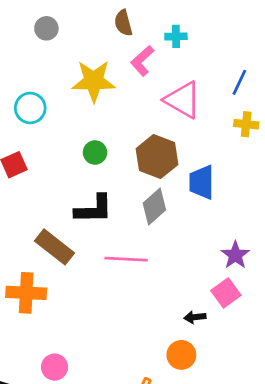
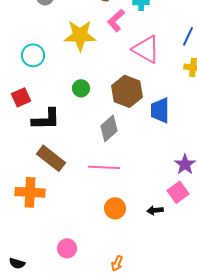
gray diamond: (154, 206) -> (109, 128), moved
black L-shape: (94, 209) -> (46, 119), moved
orange circle: (181, 355) -> (115, 208), moved
pink circle: (55, 367) -> (67, 248), moved

